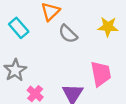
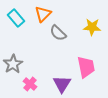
cyan rectangle: (19, 28) -> (16, 18), moved

